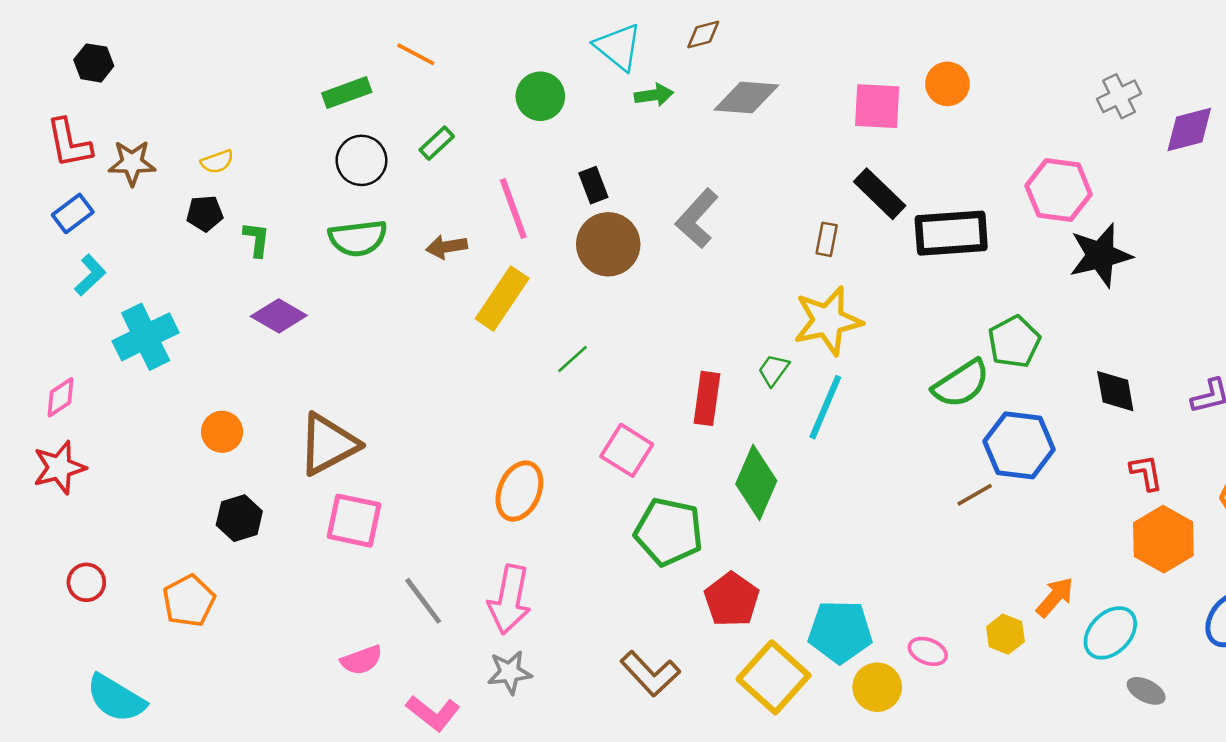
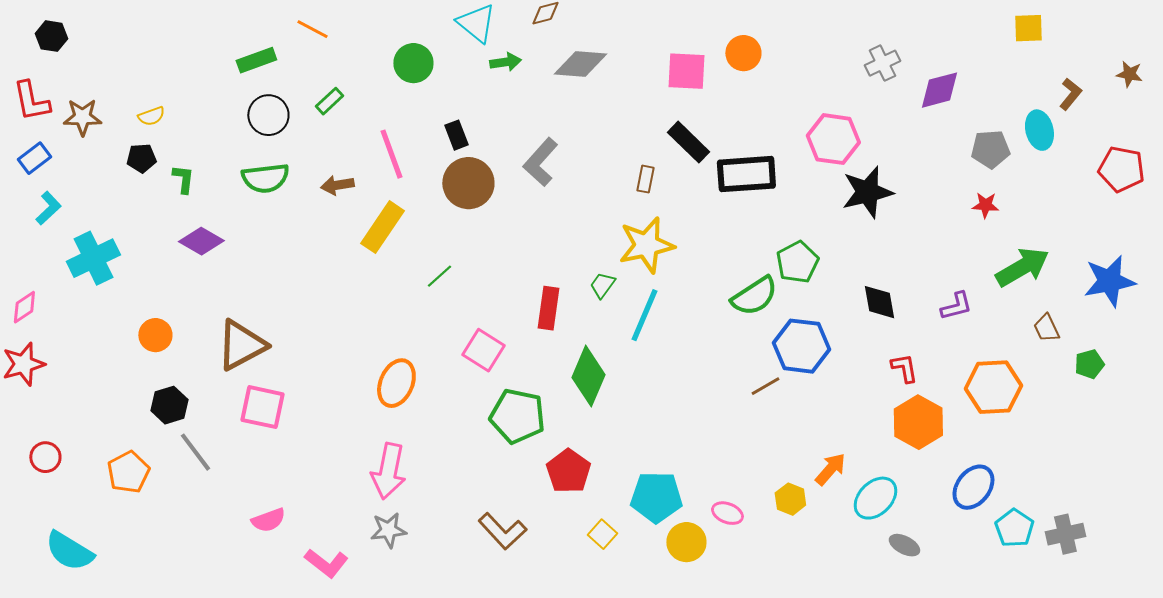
gray line: (423, 601) -> (195, 452), moved
yellow square: (774, 677) -> (602, 534), size x0.5

